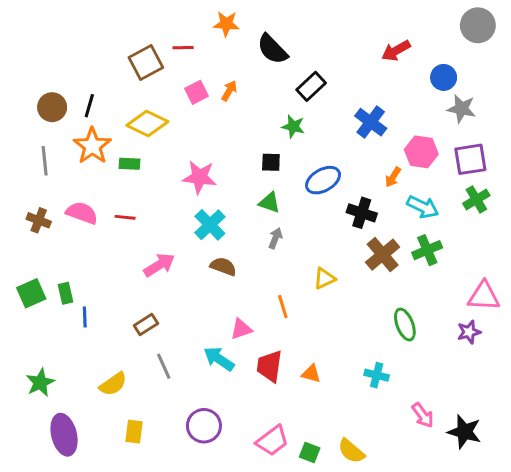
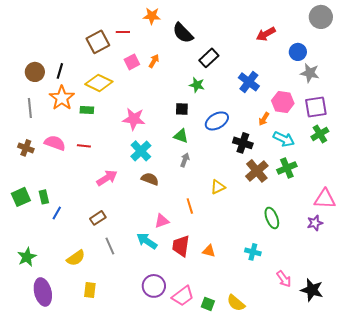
blue line: (85, 317) -> (57, 213), turned 32
purple circle: (204, 426) -> (154, 286), moved

